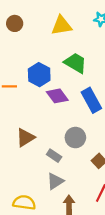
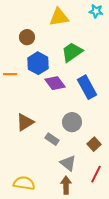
brown circle: (15, 23) -> (27, 37), moved
green trapezoid: (75, 63) -> (72, 52), turned -65
gray triangle: (55, 181) -> (68, 163), moved, turned -48

